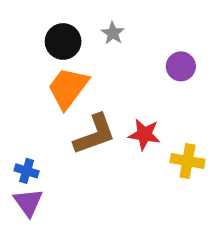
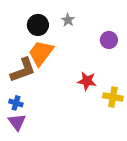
brown L-shape: (95, 134) -> (23, 70), moved

